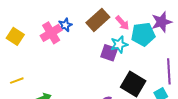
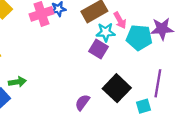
cyan star: (119, 44) -> (106, 32), moved

